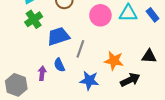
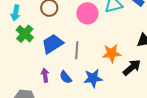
blue semicircle: (59, 65) -> (66, 77), moved
purple arrow: (42, 73) -> (45, 75), moved

